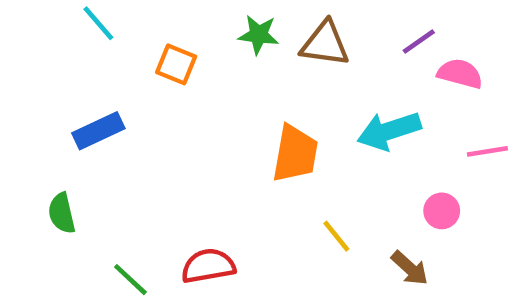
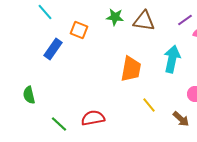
blue rectangle: (98, 131) -> (53, 49), moved, turned -30
cyan arrow: (389, 131) -> (172, 59), turned 120

